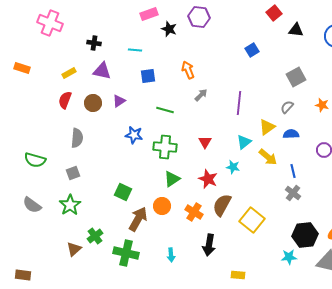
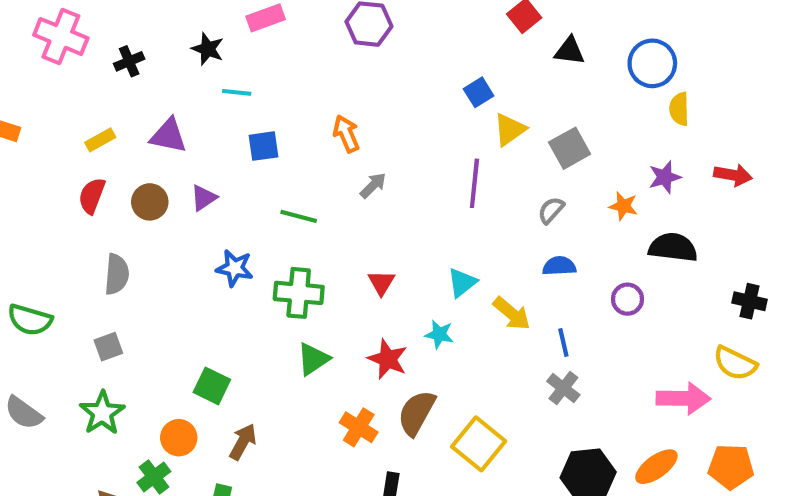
black star: (169, 29) -> (208, 49), moved
black cross: (94, 43) -> (129, 61), moved, turned -32
purple line: (239, 103) -> (474, 183), moved
yellow triangle: (267, 127) -> (510, 130), moved
orange circle: (162, 206) -> (179, 438), moved
brown arrow: (138, 219) -> (243, 442), size x0.7

